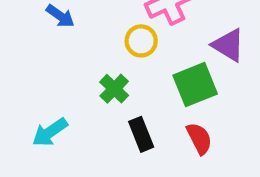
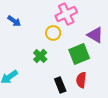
black rectangle: (141, 134) -> (60, 85), moved
red semicircle: (199, 139) -> (81, 80), turned -147

